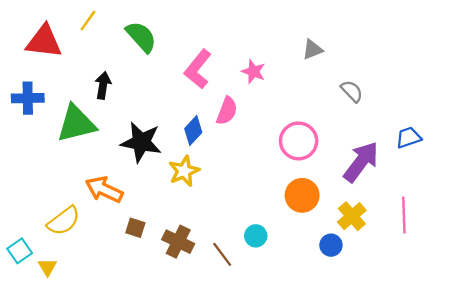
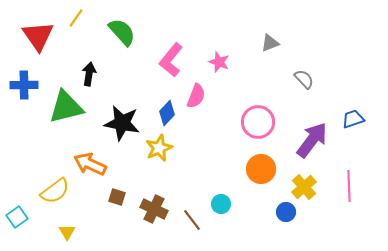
red triangle: (44, 41) -> (38, 36), turned 48
yellow triangle: (47, 267) -> (67, 232), moved

